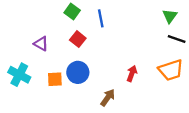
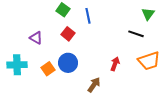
black line: (177, 39) -> (136, 34), moved
cyan cross: (19, 75) -> (17, 65), turned -30
orange square: (55, 79) -> (48, 69), turned -32

